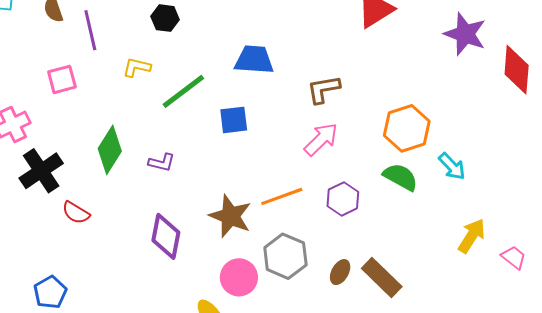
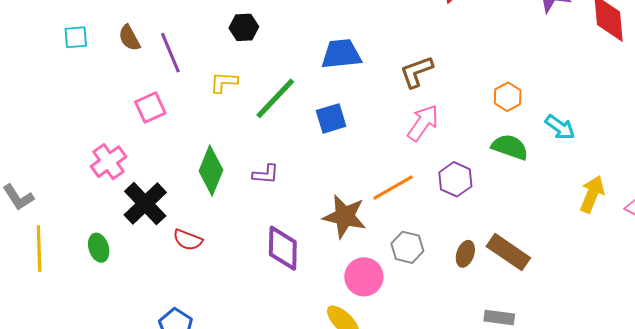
orange hexagon: (407, 128) -> (508, 97), size x0.6
gray hexagon: (285, 256) -> (407, 247), size x0.7

